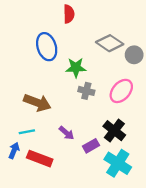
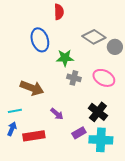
pink ellipse: (121, 91) -> (104, 78), turned 75
cyan line: (27, 132) -> (15, 111), moved
purple rectangle: (91, 146) -> (79, 133), moved
red rectangle: (40, 159) -> (34, 136), turned -30
cyan cross: (118, 163) -> (101, 140), turned -30

